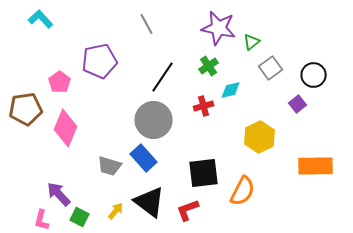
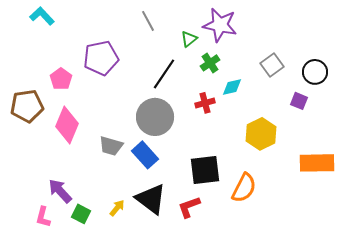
green triangle: (252, 42) -> (189, 39), moved
purple square: (298, 104) -> (299, 101), turned -30
gray trapezoid: (110, 166) -> (111, 146), moved

